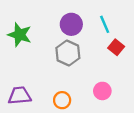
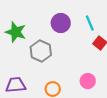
gray hexagon: (68, 53) -> (41, 51), moved

